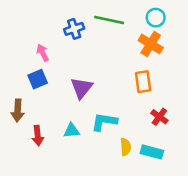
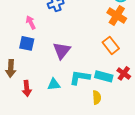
blue square: (38, 79) -> (27, 43), turned 35
orange rectangle: (143, 82) -> (111, 45), turned -30
cyan rectangle: (152, 152) -> (104, 76), moved

